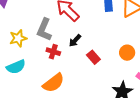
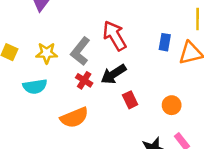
black arrow: (75, 41) -> (113, 74), size x1.5

